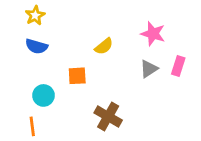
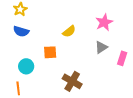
pink star: (153, 34) -> (104, 22), turned 30
pink rectangle: (178, 66) -> (122, 58), moved

